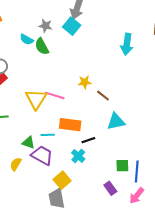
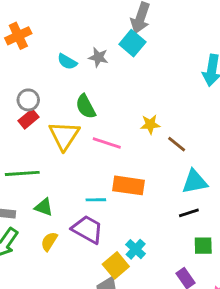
gray star: (46, 26) -> (98, 57), moved
green semicircle: (42, 46) -> (86, 107), moved
yellow triangle: (36, 99) -> (64, 136), moved
black line: (88, 140) -> (189, 213), moved
green triangle: (29, 143) -> (44, 207), moved
cyan cross: (78, 156) -> (136, 249), moved

